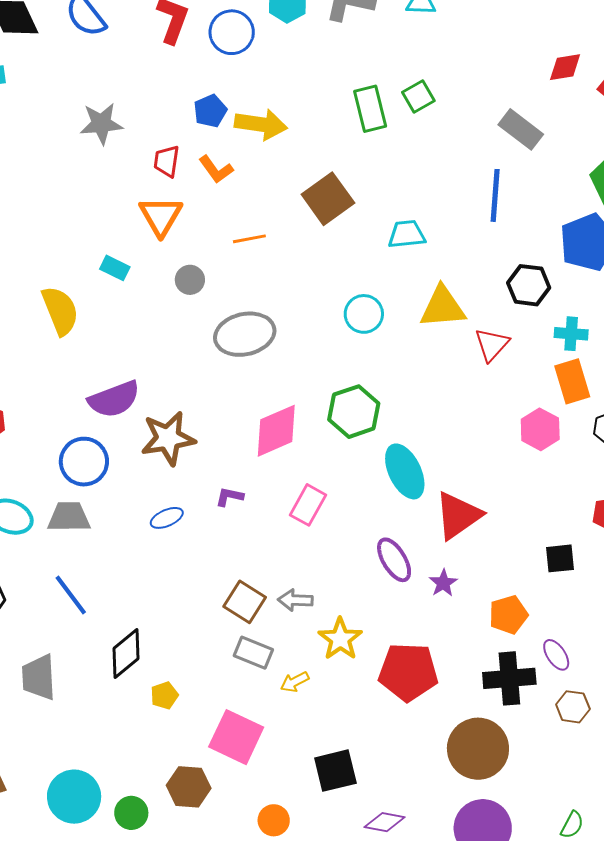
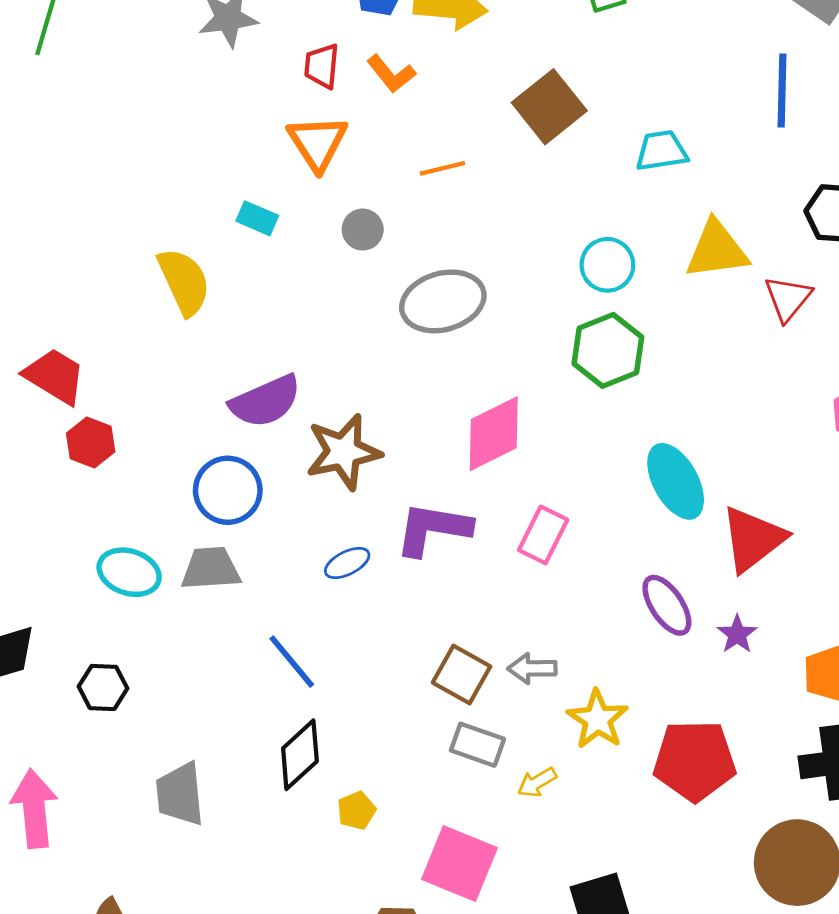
green hexagon: (354, 412) -> (608, 350), moved
purple L-shape: (229, 497) -> (433, 529), size x2.0
blue line: (71, 595) -> (292, 662), moved

